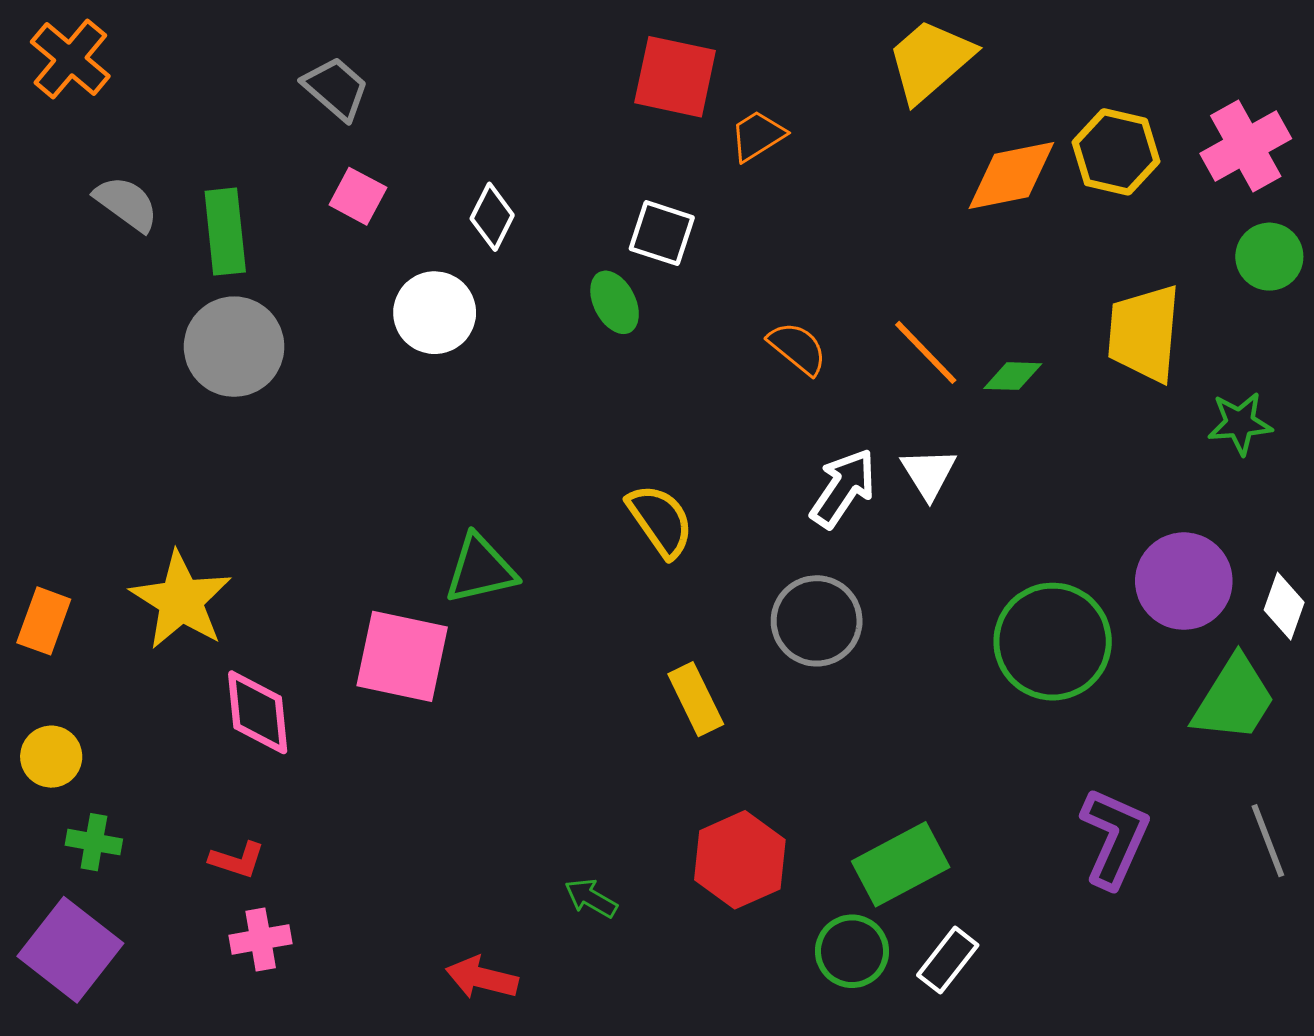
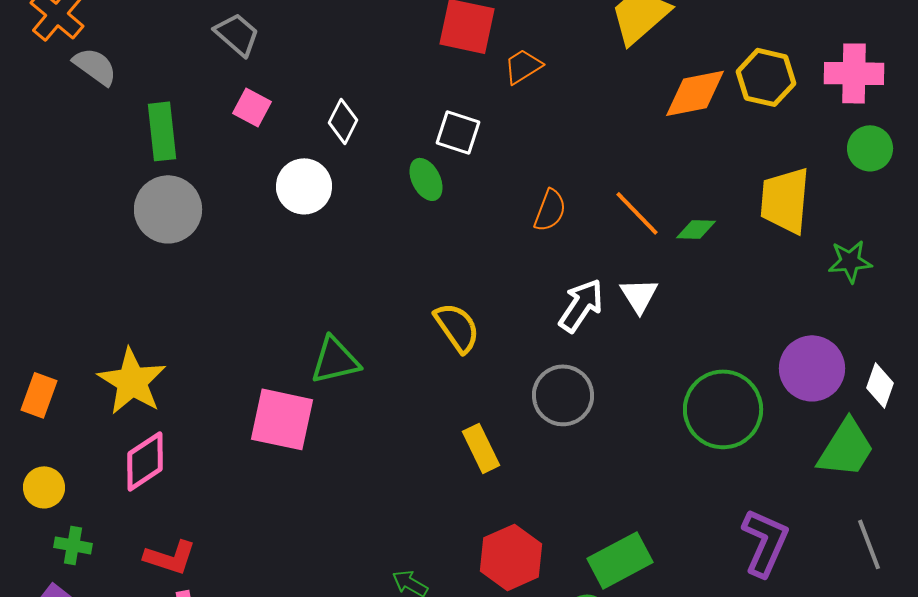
pink cross: (1246, 146) -> (854, 73), turned 30
gray semicircle: (126, 204) -> (95, 66), moved
orange semicircle: (797, 348) -> (550, 210), turned 72
pink diamond: (258, 712) -> (145, 461), moved, turned 62
red L-shape: (237, 860) -> (170, 557), size x1.4

